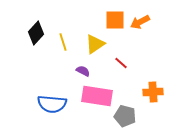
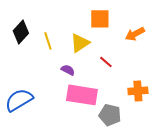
orange arrow: (140, 22) -> (135, 34), moved
blue semicircle: (52, 104) -> (19, 100), moved, turned 144

